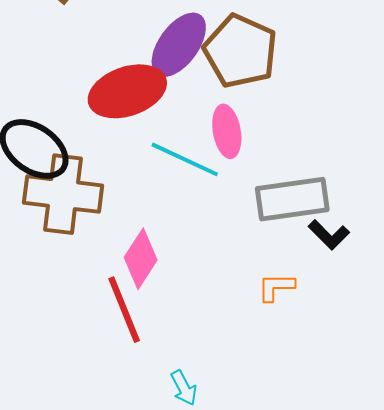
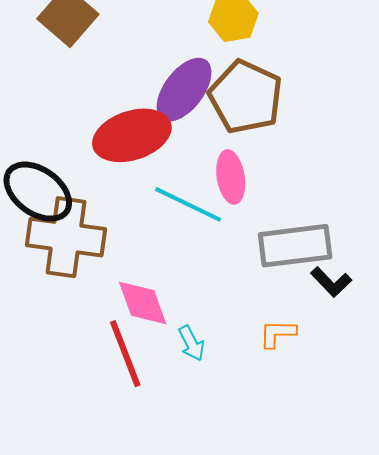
pink diamond: (141, 259) -> (143, 303), turned -54
cyan arrow: (184, 388) -> (191, 343), moved

